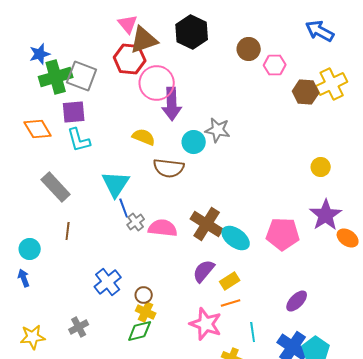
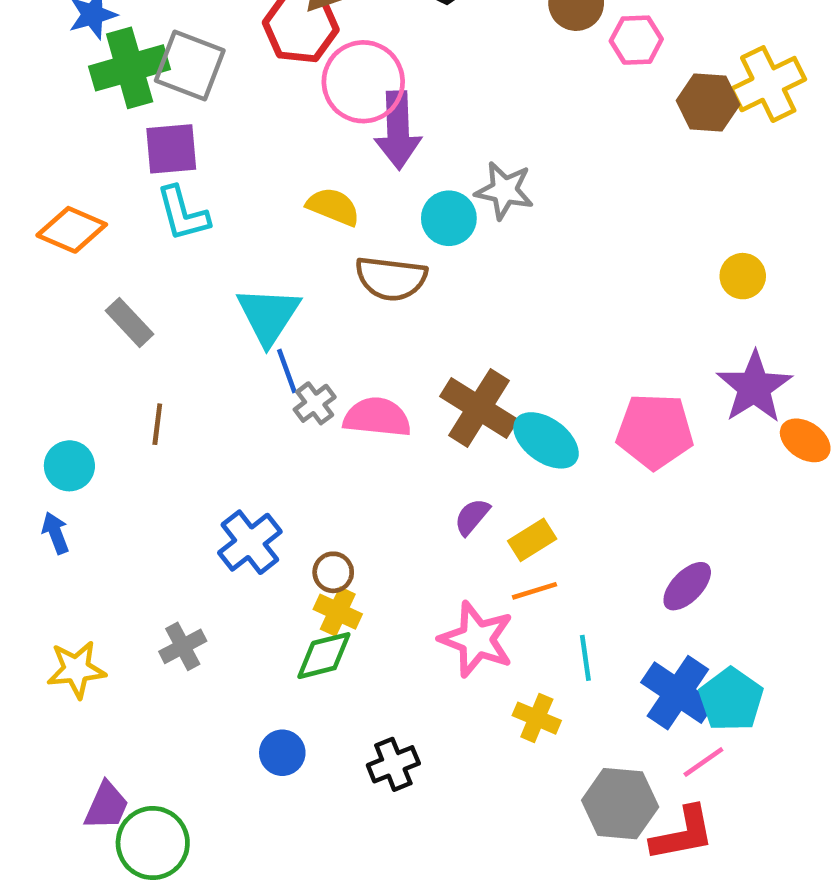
orange diamond: (38, 129) -> (72, 230), moved, turned -36
gray rectangle: (56, 187) -> (130, 322), size x0.7
purple semicircle: (204, 271) -> (472, 517), size x0.7

